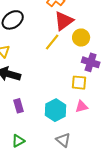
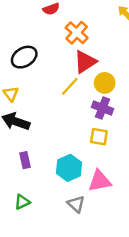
purple cross: (91, 62) -> (102, 108), moved
pink triangle: (81, 107) -> (100, 181), moved, size x1.5

